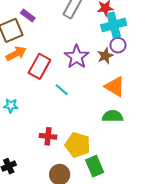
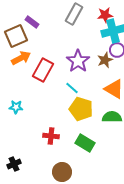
cyan line: (62, 90) -> (72, 88), moved
yellow pentagon: (78, 145) -> (81, 109), moved
green rectangle: (95, 166) -> (85, 143), moved, turned -36

